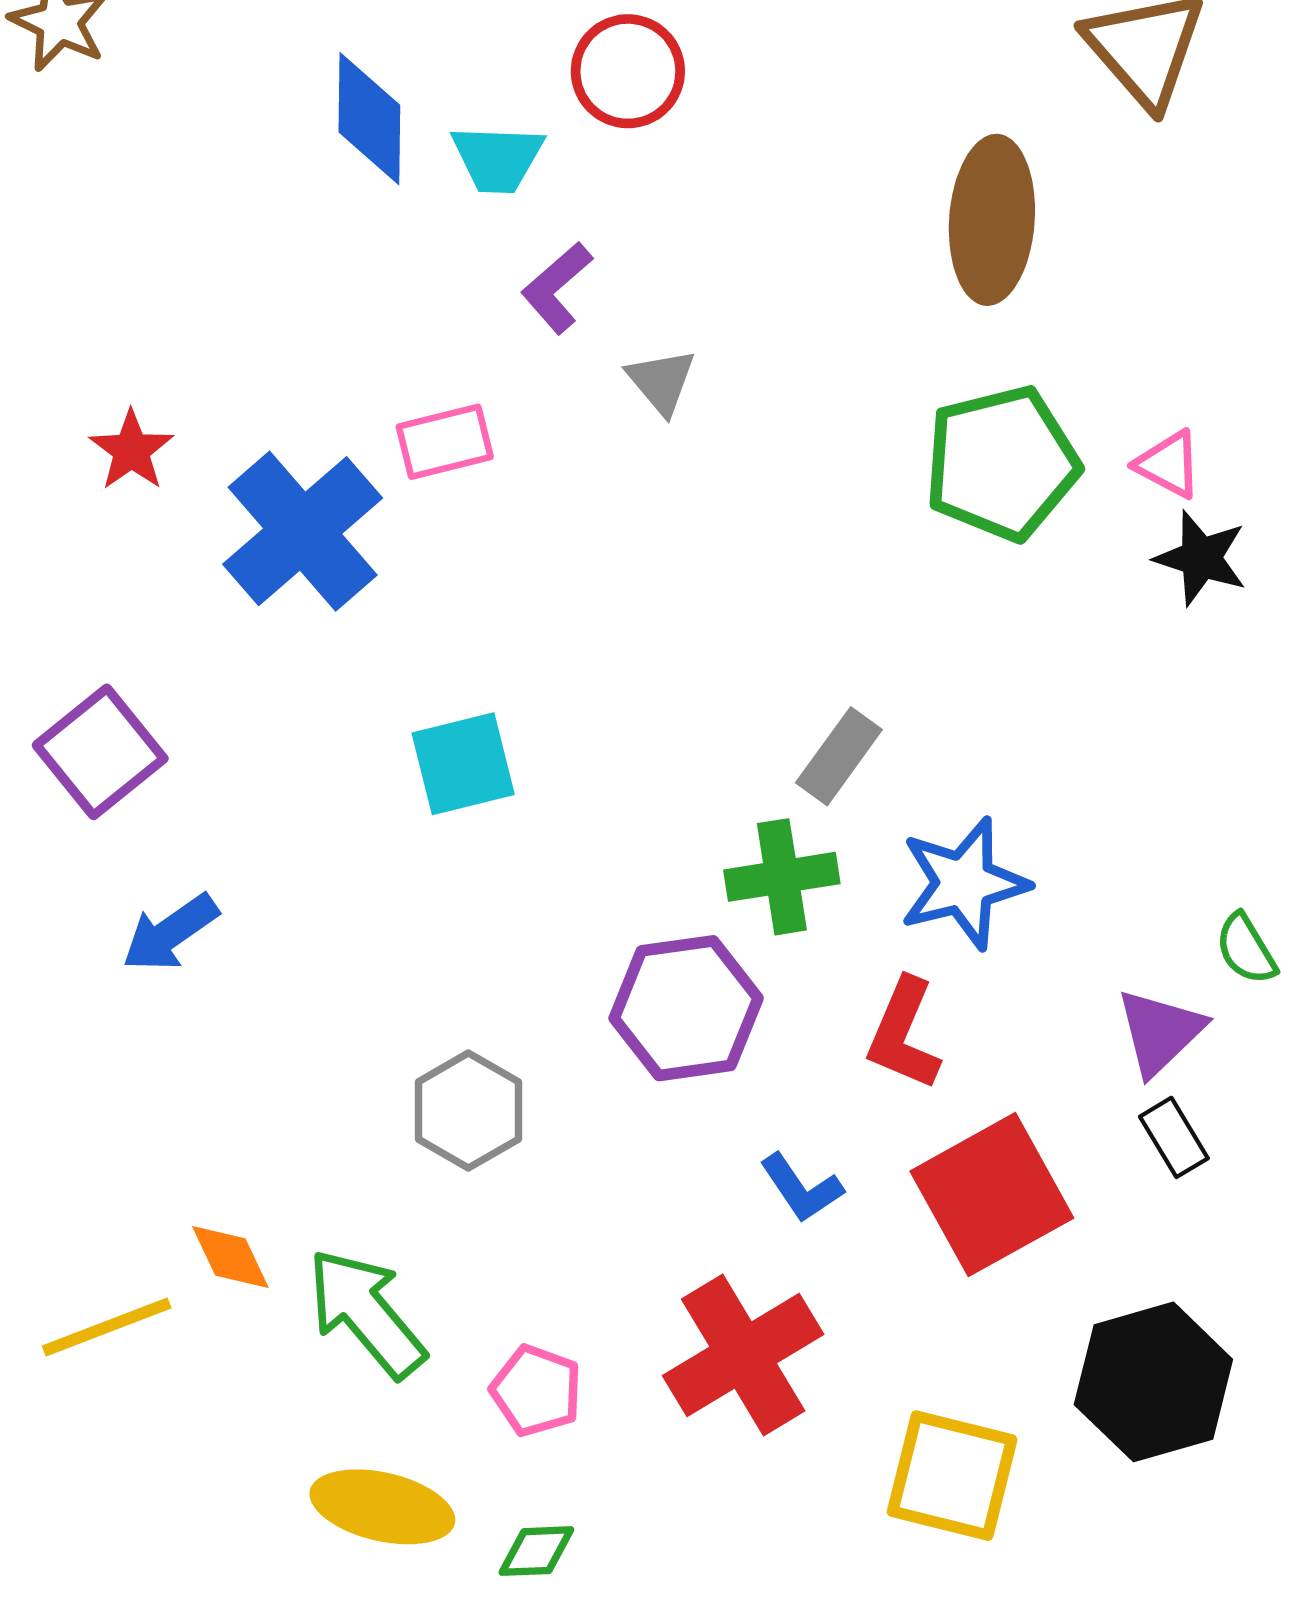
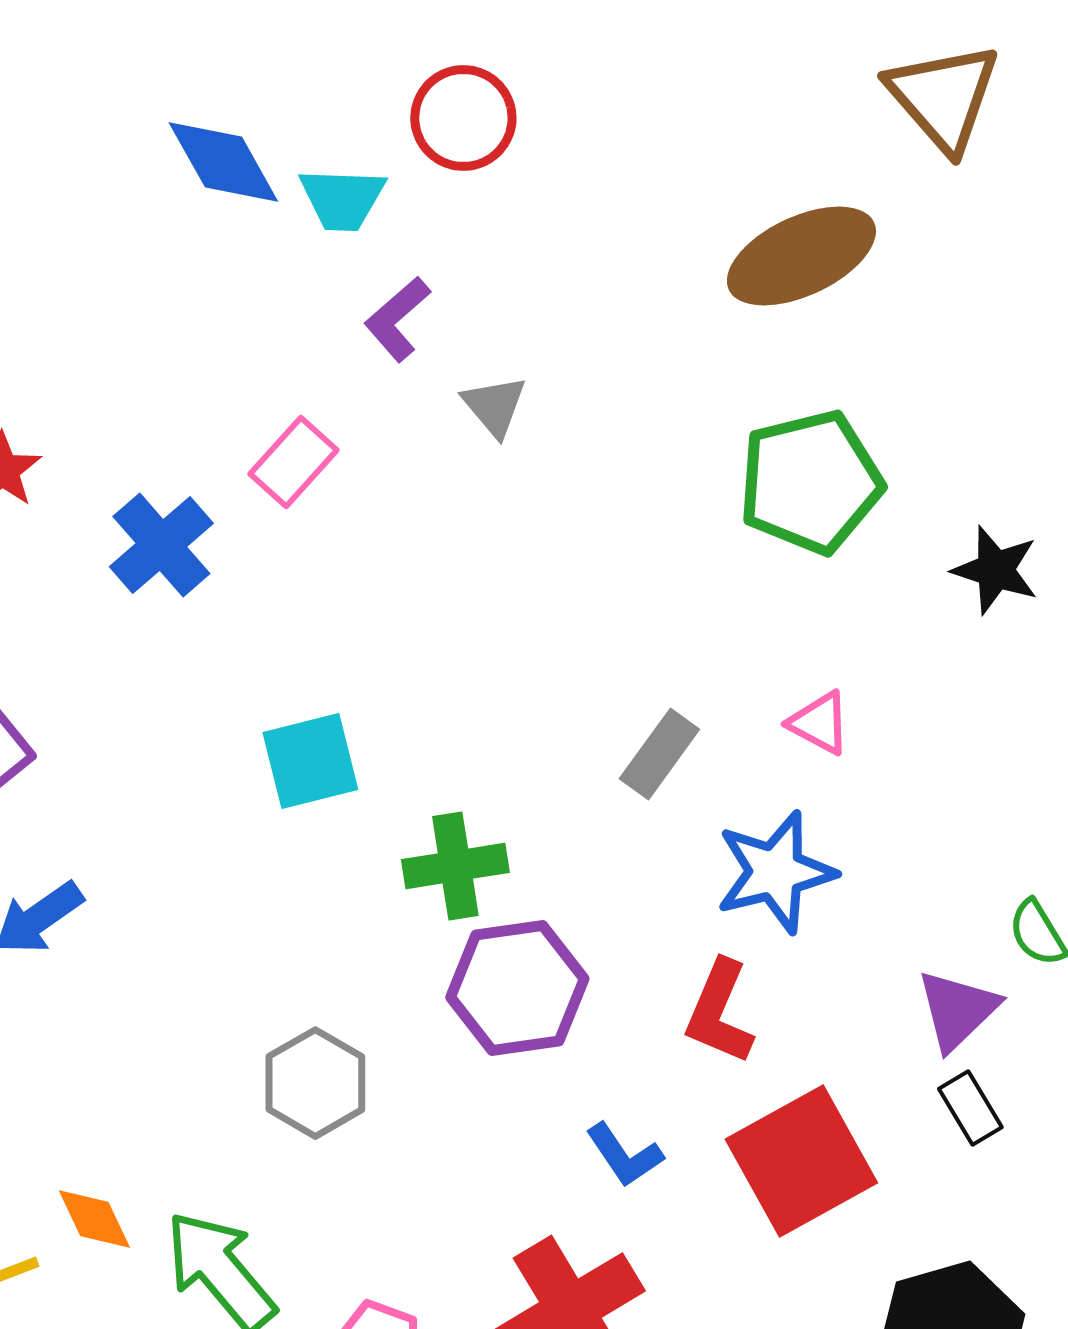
blue diamond: (369, 119) -> (223, 162), turned -30
brown ellipse: (992, 220) -> (801, 256), turned 61
pink rectangle: (445, 442) -> (293, 462), turned -34
pink triangle: (1169, 464) -> (819, 723), moved
blue cross: (303, 531) -> (161, 545), size x0.7
green cross: (782, 877) -> (455, 866), moved

